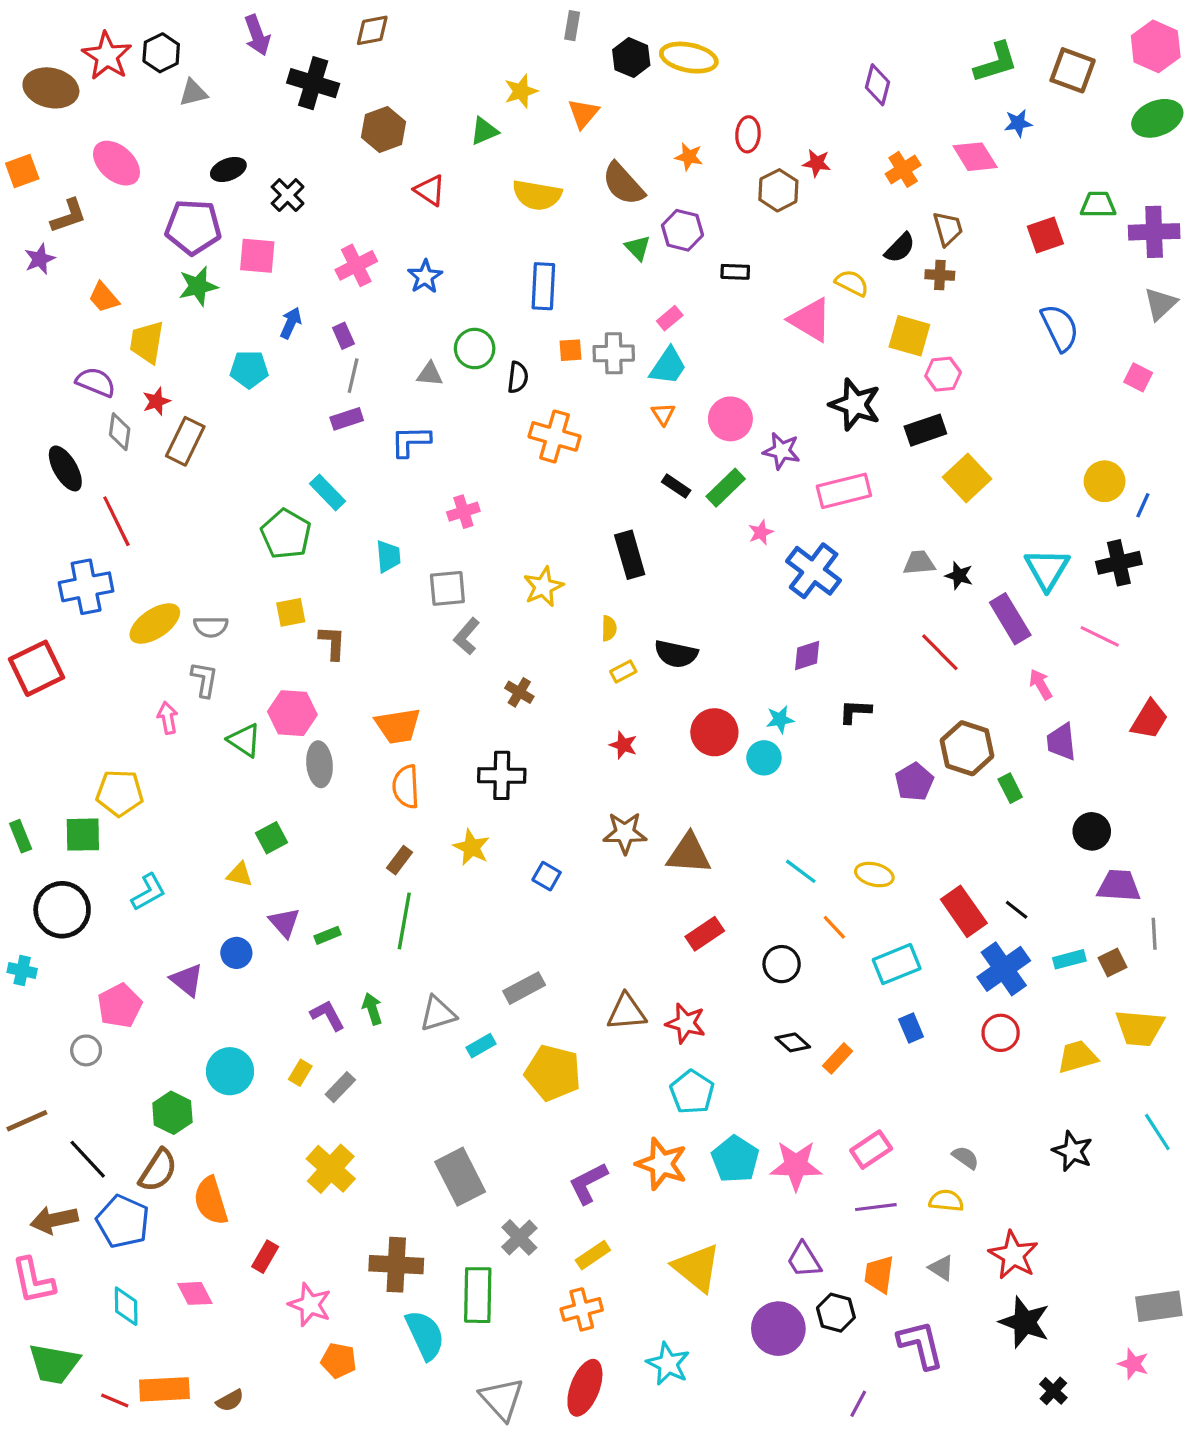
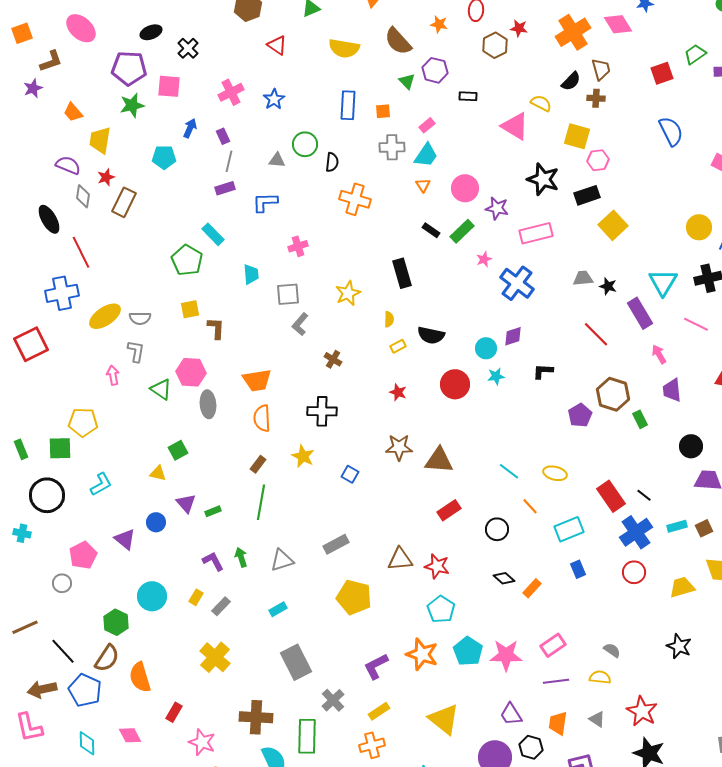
orange cross: (903, 169) -> (573, 32), size x1.6
green trapezoid: (1098, 205) -> (695, 54), turned -35
orange square: (571, 350) -> (383, 111), moved
cyan circle: (764, 758) -> (486, 348), moved
cyan rectangle: (481, 1046) -> (278, 609), moved

